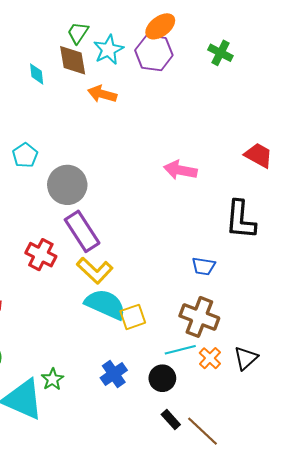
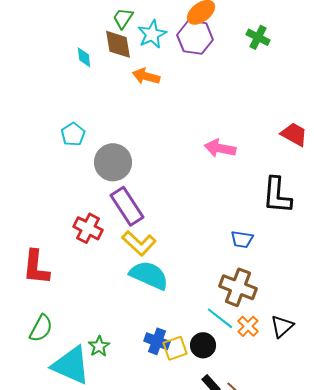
yellow square: (133, 317) -> (175, 348), moved
cyan line: (180, 350) -> (220, 318), turned 52
blue cross: (114, 374) -> (157, 341), turned -35

